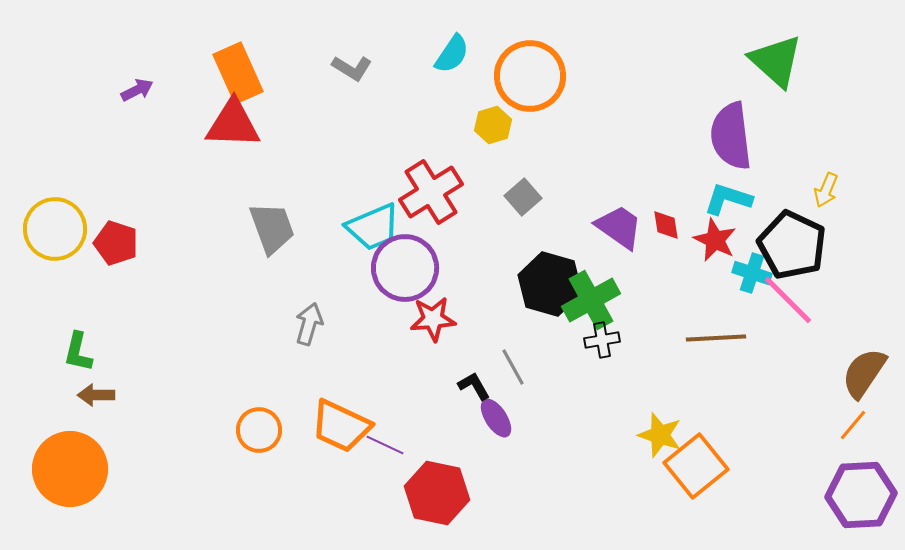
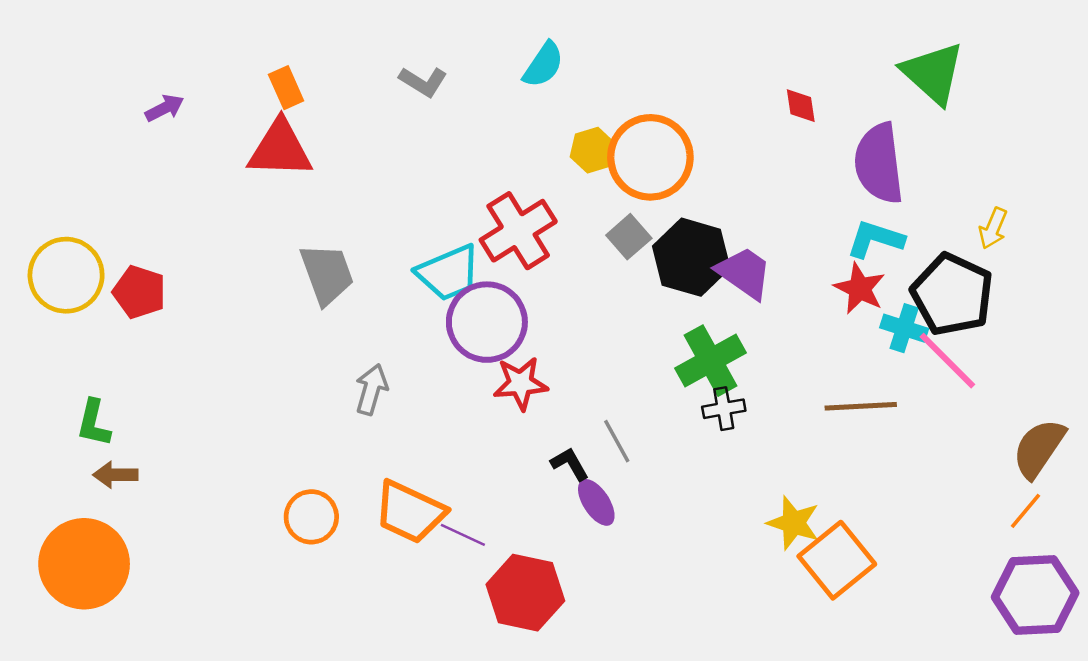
orange rectangle: (238, 73) -> (286, 88), size x0.6
orange circle: (530, 76) -> (650, 157), moved
red diamond: (666, 225) -> (801, 106), moved
black hexagon: (550, 284) -> (691, 257), moved

